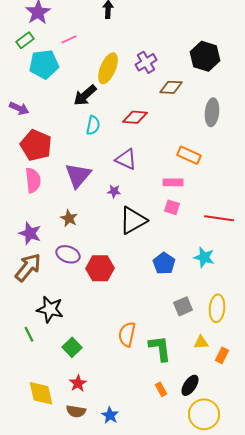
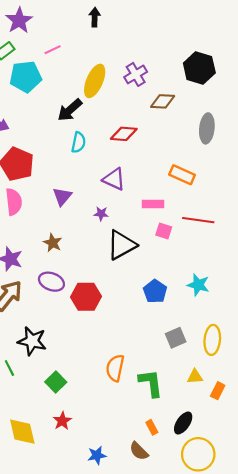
purple triangle: (78, 175) -> (62, 196), size x0.7
pink rectangle: (173, 182) -> (153, 204), moved
red line: (219, 218) -> (198, 220), moved
brown semicircle: (76, 411) -> (139, 451), moved, turned 36
blue star: (110, 415) -> (97, 455), turned 30

